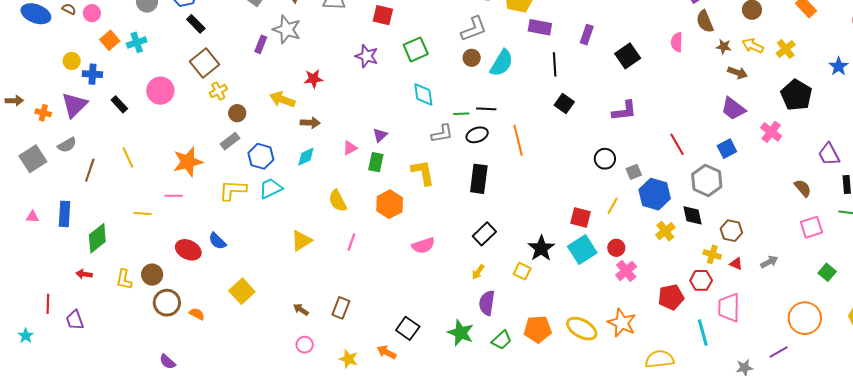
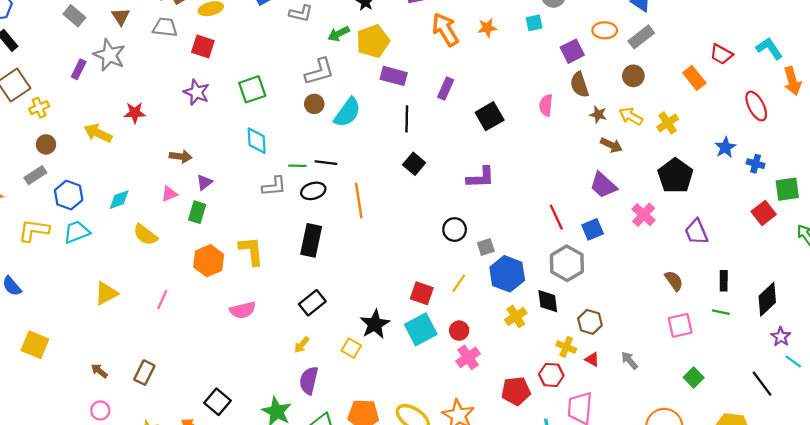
red square: (383, 15) -> (203, 46), moved
yellow cross: (218, 91) -> (39, 108), moved
brown arrow: (310, 123) -> (181, 156), moved
red line: (677, 144) -> (556, 217), moved
purple trapezoid: (829, 154) -> (696, 232), moved
yellow L-shape: (423, 172) -> (251, 251), moved
yellow semicircle: (338, 201) -> (145, 235), moved, turned -30
gray arrow: (769, 262) -> (629, 360), turned -108
yellow square: (242, 291) -> (35, 345), turned -30

